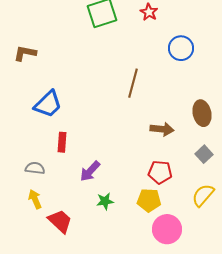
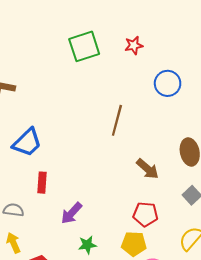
red star: (149, 12) -> (134, 45), turned 30
brown arrow: (162, 129) -> (147, 169), turned 35

